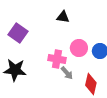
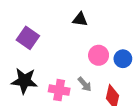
pink cross: (57, 59) -> (59, 90), moved

